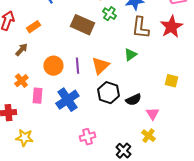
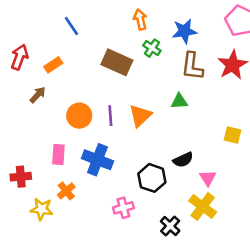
green triangle: (130, 55) -> (179, 101), turned 32
orange cross: (21, 81) -> (66, 191), moved
black hexagon: (108, 93) -> (152, 178), moved
blue cross: (67, 100) -> (97, 160), turned -35
yellow cross: (148, 136) -> (203, 207), size x1.5

